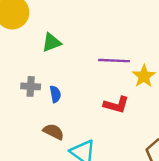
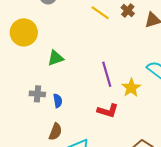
purple line: (114, 61) -> (107, 74), turned 70
brown semicircle: (54, 132) -> (55, 132), turned 84

